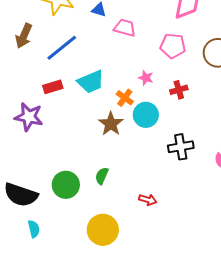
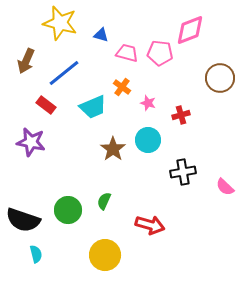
pink pentagon: (173, 46) -> (160, 53), moved
red rectangle: (53, 87) -> (46, 105), moved, turned 54
orange cross: (125, 98) -> (122, 87), moved
red arrow: (148, 200) -> (150, 225), size x1.6

